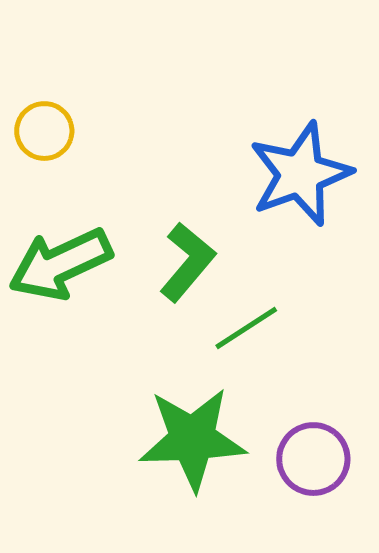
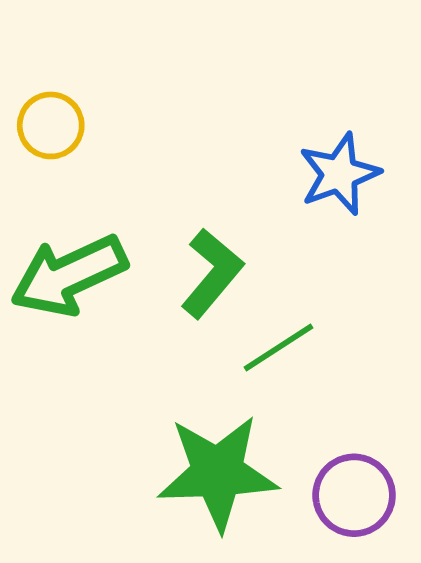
blue star: (300, 174) -> (339, 174), size x0.7

